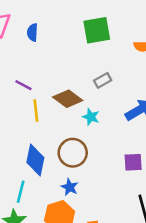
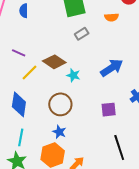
gray rectangle: (103, 80) -> (82, 34), moved
yellow line: (36, 111) -> (30, 72), turned 54
blue diamond: (35, 160) -> (19, 104), moved

